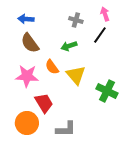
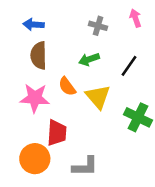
black line: (100, 35) -> (129, 66), moved
brown semicircle: (30, 43) -> (39, 55), turned 35
red trapezoid: (44, 103) -> (57, 133), turned 35

